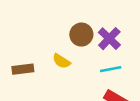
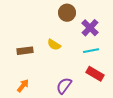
brown circle: (81, 35) -> (67, 13), moved

